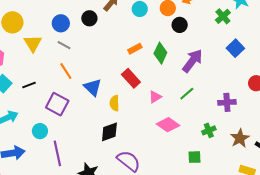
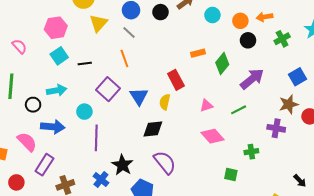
green cross: (223, 16) -> (282, 39), moved
red rectangle: (131, 78) -> (176, 80), moved
blue triangle: (93, 87) -> (139, 96), moved
brown star: (240, 138) -> (289, 104), moved

